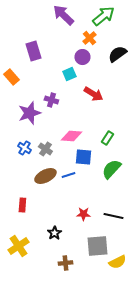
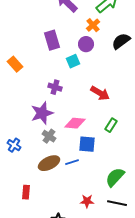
purple rectangle: (33, 51) -> (52, 40), moved
red arrow: (93, 94) -> (100, 93), moved
purple star: (29, 113) -> (42, 113), moved
blue cross: (24, 148) -> (14, 145), moved
green semicircle: (111, 169) -> (115, 177), moved

